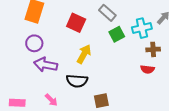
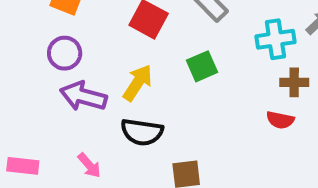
green square: (117, 34) -> (202, 66), moved
yellow arrow: (84, 54) -> (138, 83), moved

